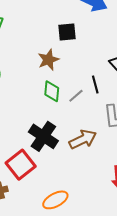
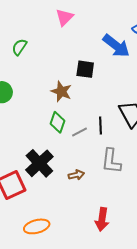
brown star: (48, 60) -> (61, 91), turned 30
brown arrow: (83, 139) -> (76, 175), size x0.6

